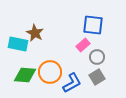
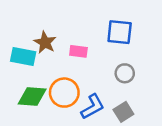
pink rectangle: (83, 45) -> (78, 51), moved, turned 48
gray square: (97, 77) -> (123, 112), moved

